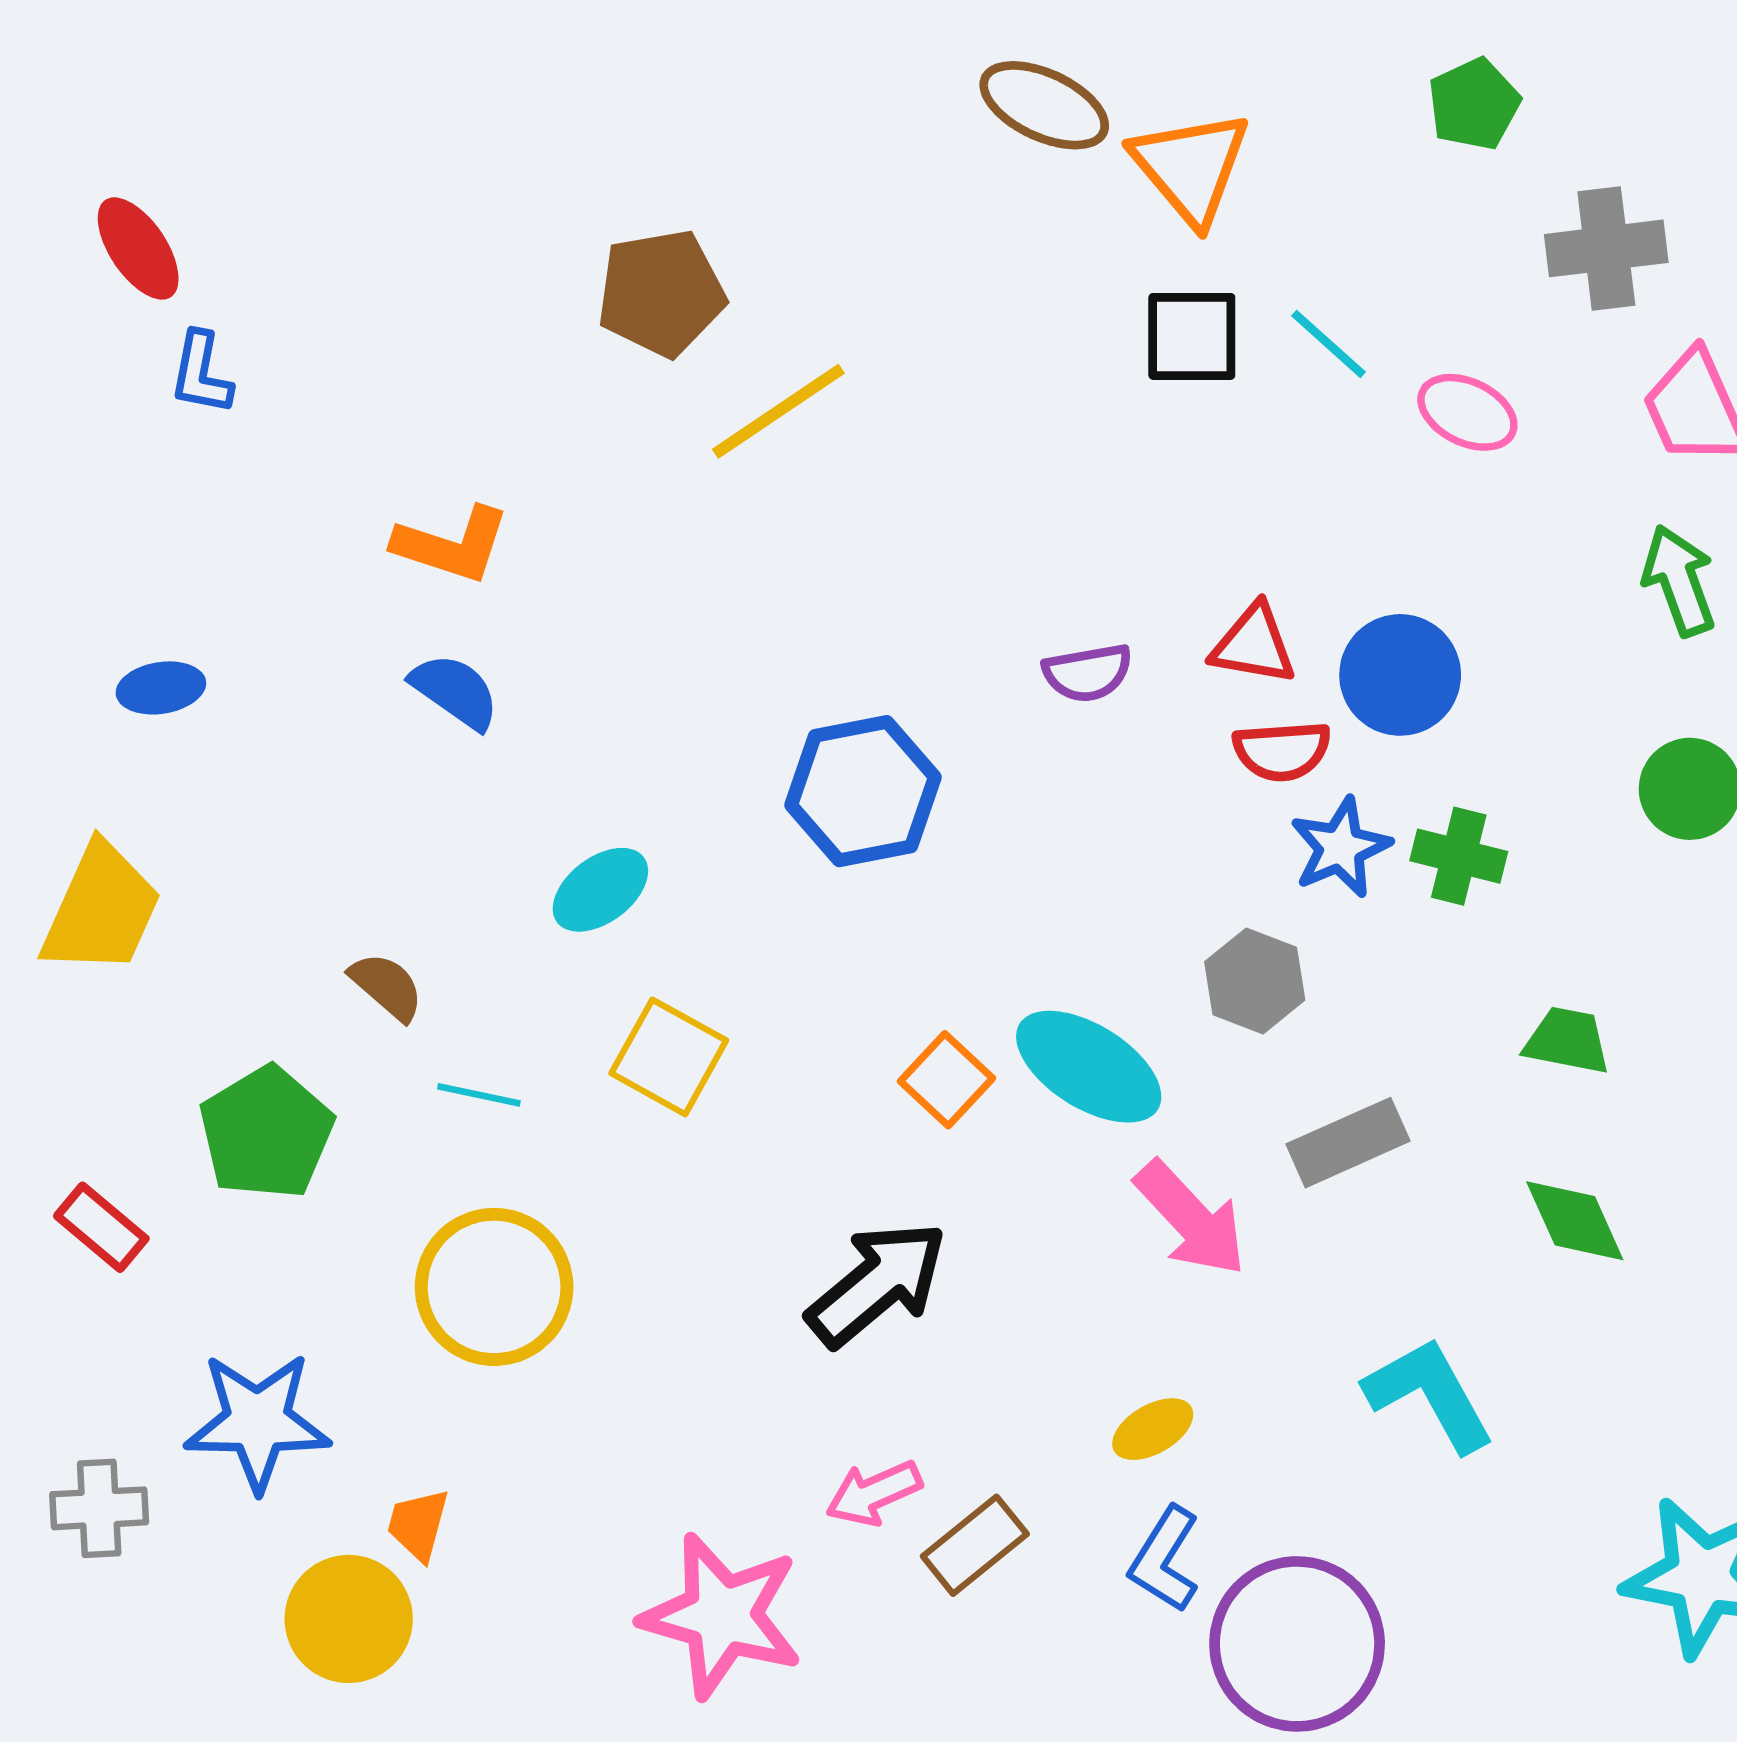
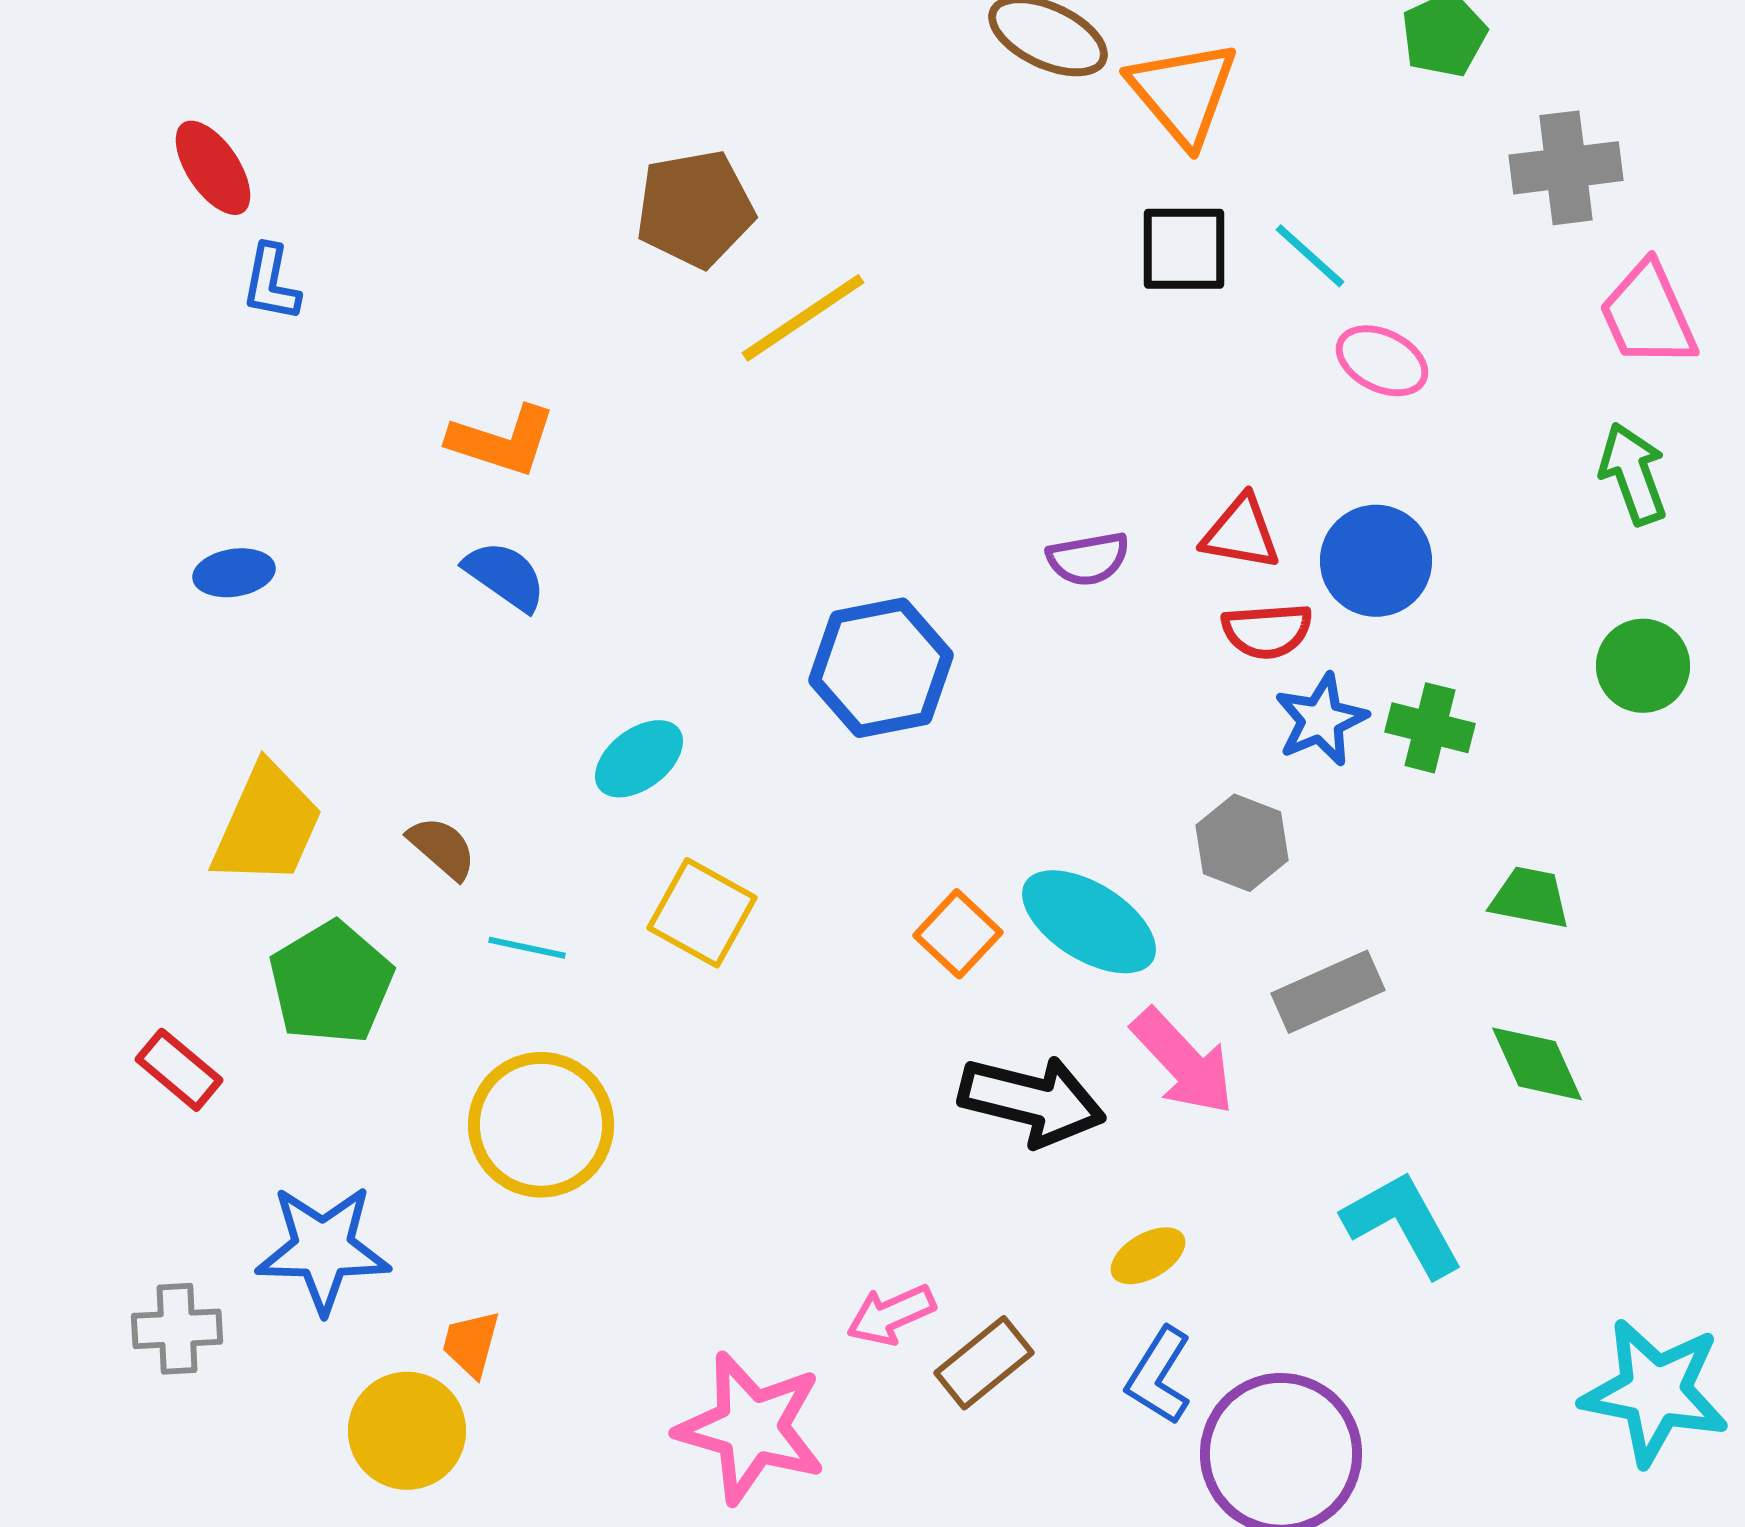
pink ellipse: (1467, 412) -> (1382, 361), moved
yellow trapezoid: (101, 909) -> (267, 825), moved
black arrow: (877, 1284) -> (1032, 1101), moved, turned 54

